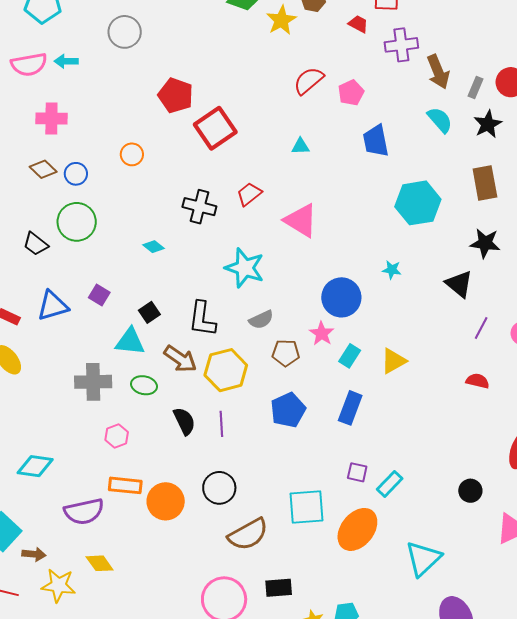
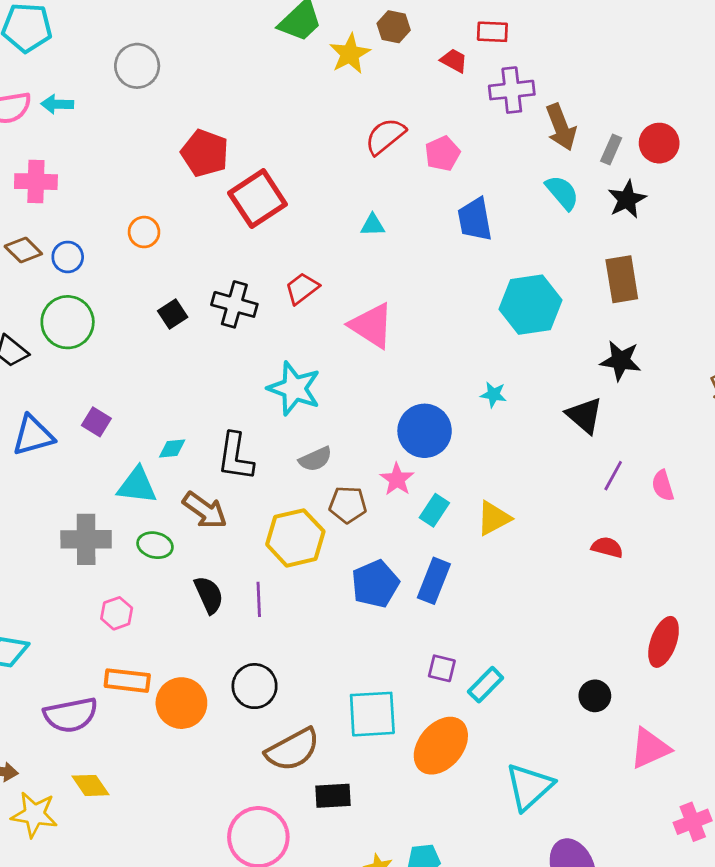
cyan diamond: (154, 247) -> (172, 448), moved, turned -45
black square: (149, 312) -> (173, 314), moved
yellow hexagon: (226, 370) -> (295, 538), moved
blue pentagon: (288, 410) -> (375, 584), moved
black rectangle: (279, 588) -> (333, 796), moved

